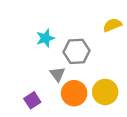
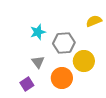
gray triangle: (57, 74) -> (38, 62), moved
yellow circle: (105, 92) -> (84, 61), moved

